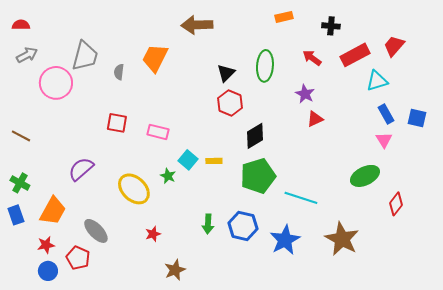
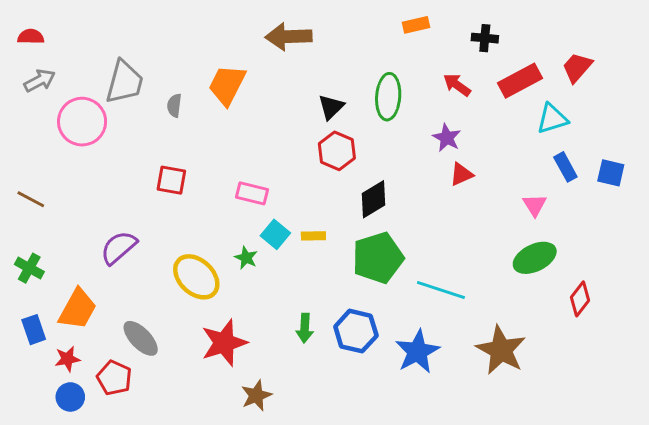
pink rectangle: (158, 132) -> (252, 193), moved
pink triangle: (384, 140) -> (535, 205), moved
blue rectangle: (16, 215) -> (34, 330), moved
red star: (153, 234) -> (224, 343), size x2.0

